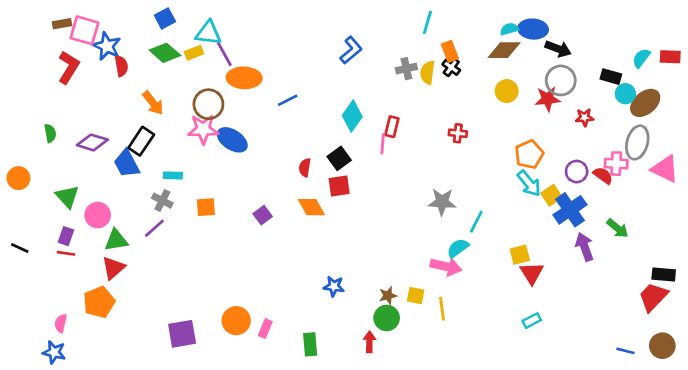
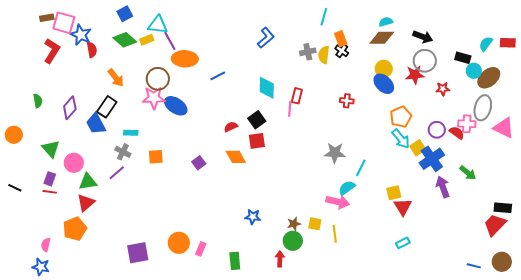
blue ellipse: (533, 29) -> (384, 84), moved, turned 40
cyan diamond: (352, 116) -> (267, 88), turned -35
purple diamond: (92, 142) -> (70, 108), turned -65
red semicircle: (305, 168) -> (231, 127), turned 56

